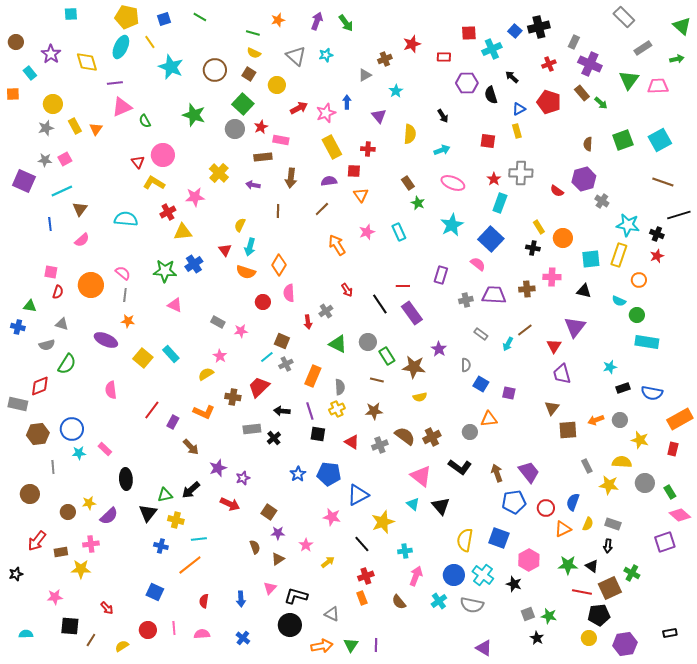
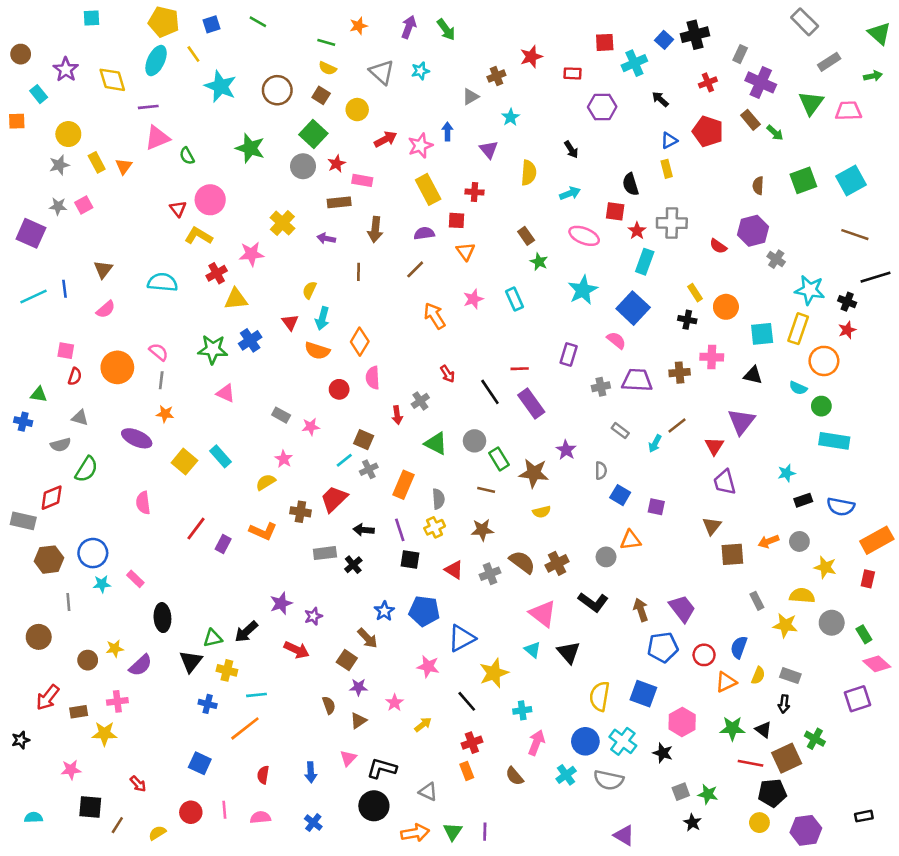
black semicircle: (491, 95) -> (631, 184), moved
red square: (488, 141) -> (615, 211), moved
cyan line: (62, 191) -> (34, 296), moved
orange circle: (639, 280) -> (824, 361), size x1.5
brown arrow: (191, 447) -> (367, 638), moved

